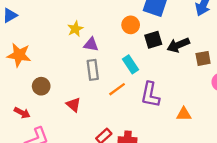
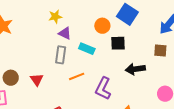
black arrow: (178, 45) -> (135, 69), moved
brown square: (203, 58) -> (160, 51), moved
cyan rectangle: (130, 64) -> (87, 49), moved, turned -49
brown circle: (41, 86) -> (11, 78), moved

